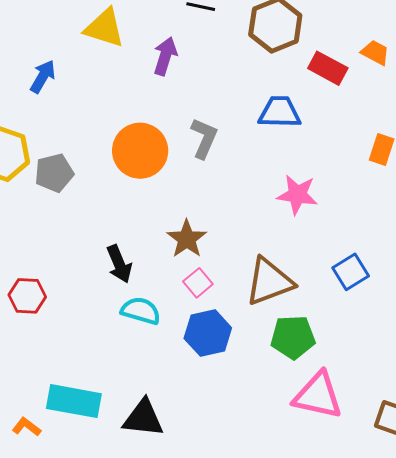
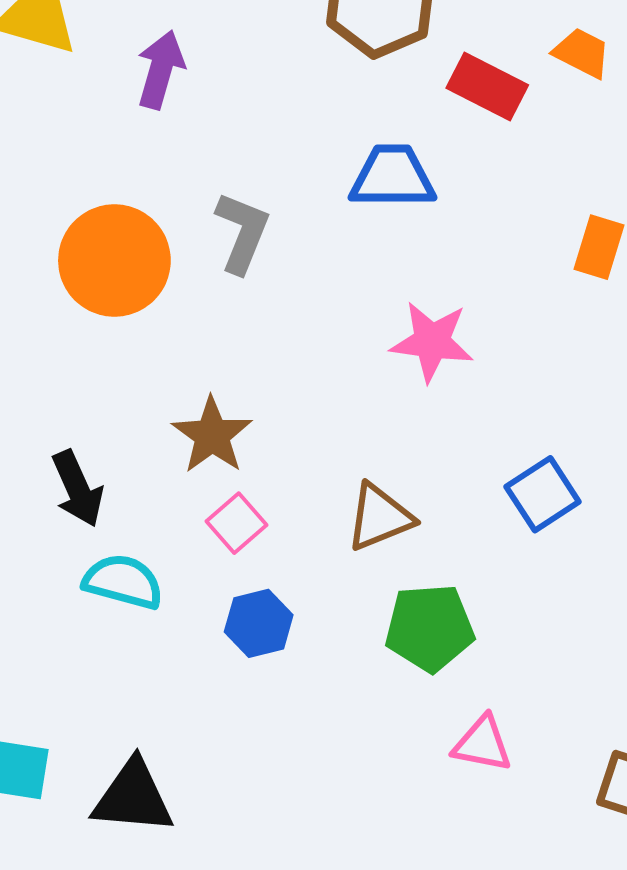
brown triangle: (269, 282) -> (380, 517), size x0.7
blue hexagon: (208, 333) -> (259, 623), size x0.7
pink triangle: (318, 396) -> (482, 744), size x0.6

